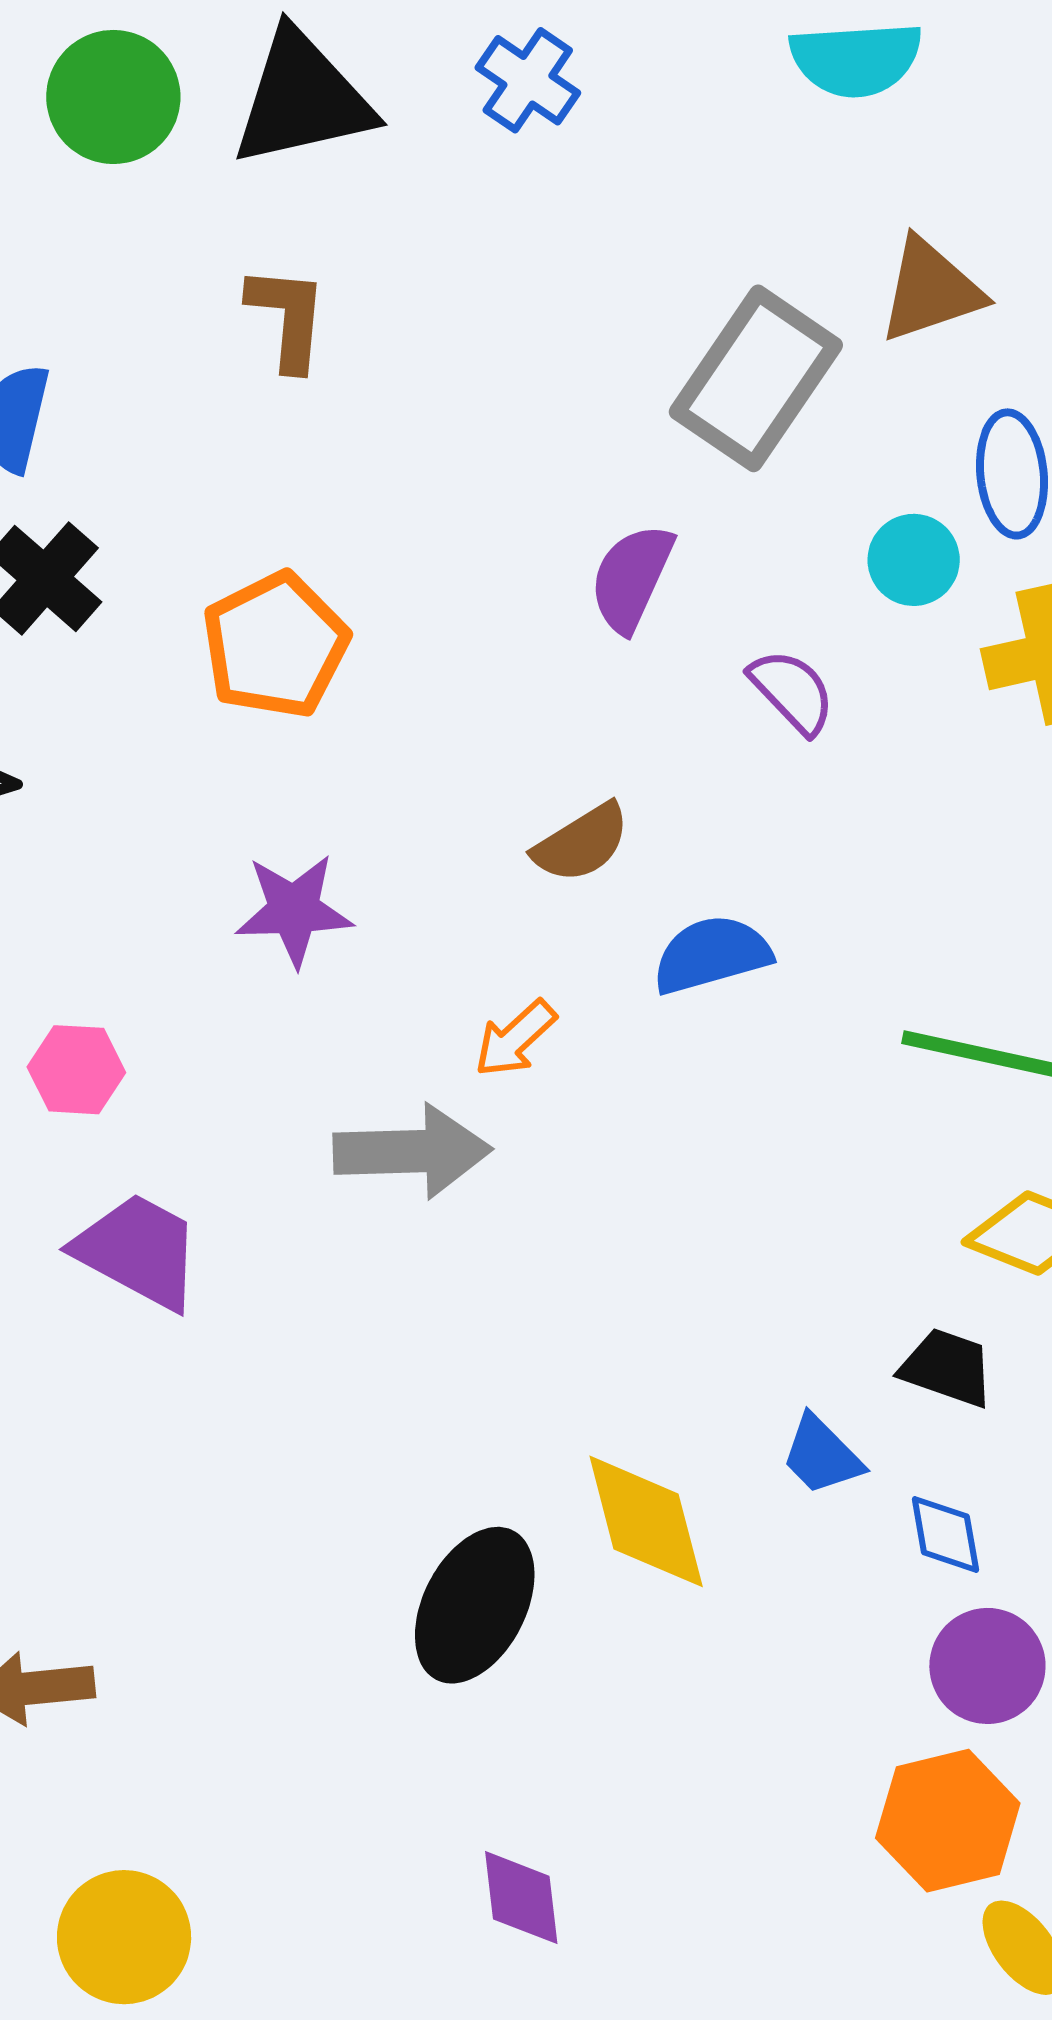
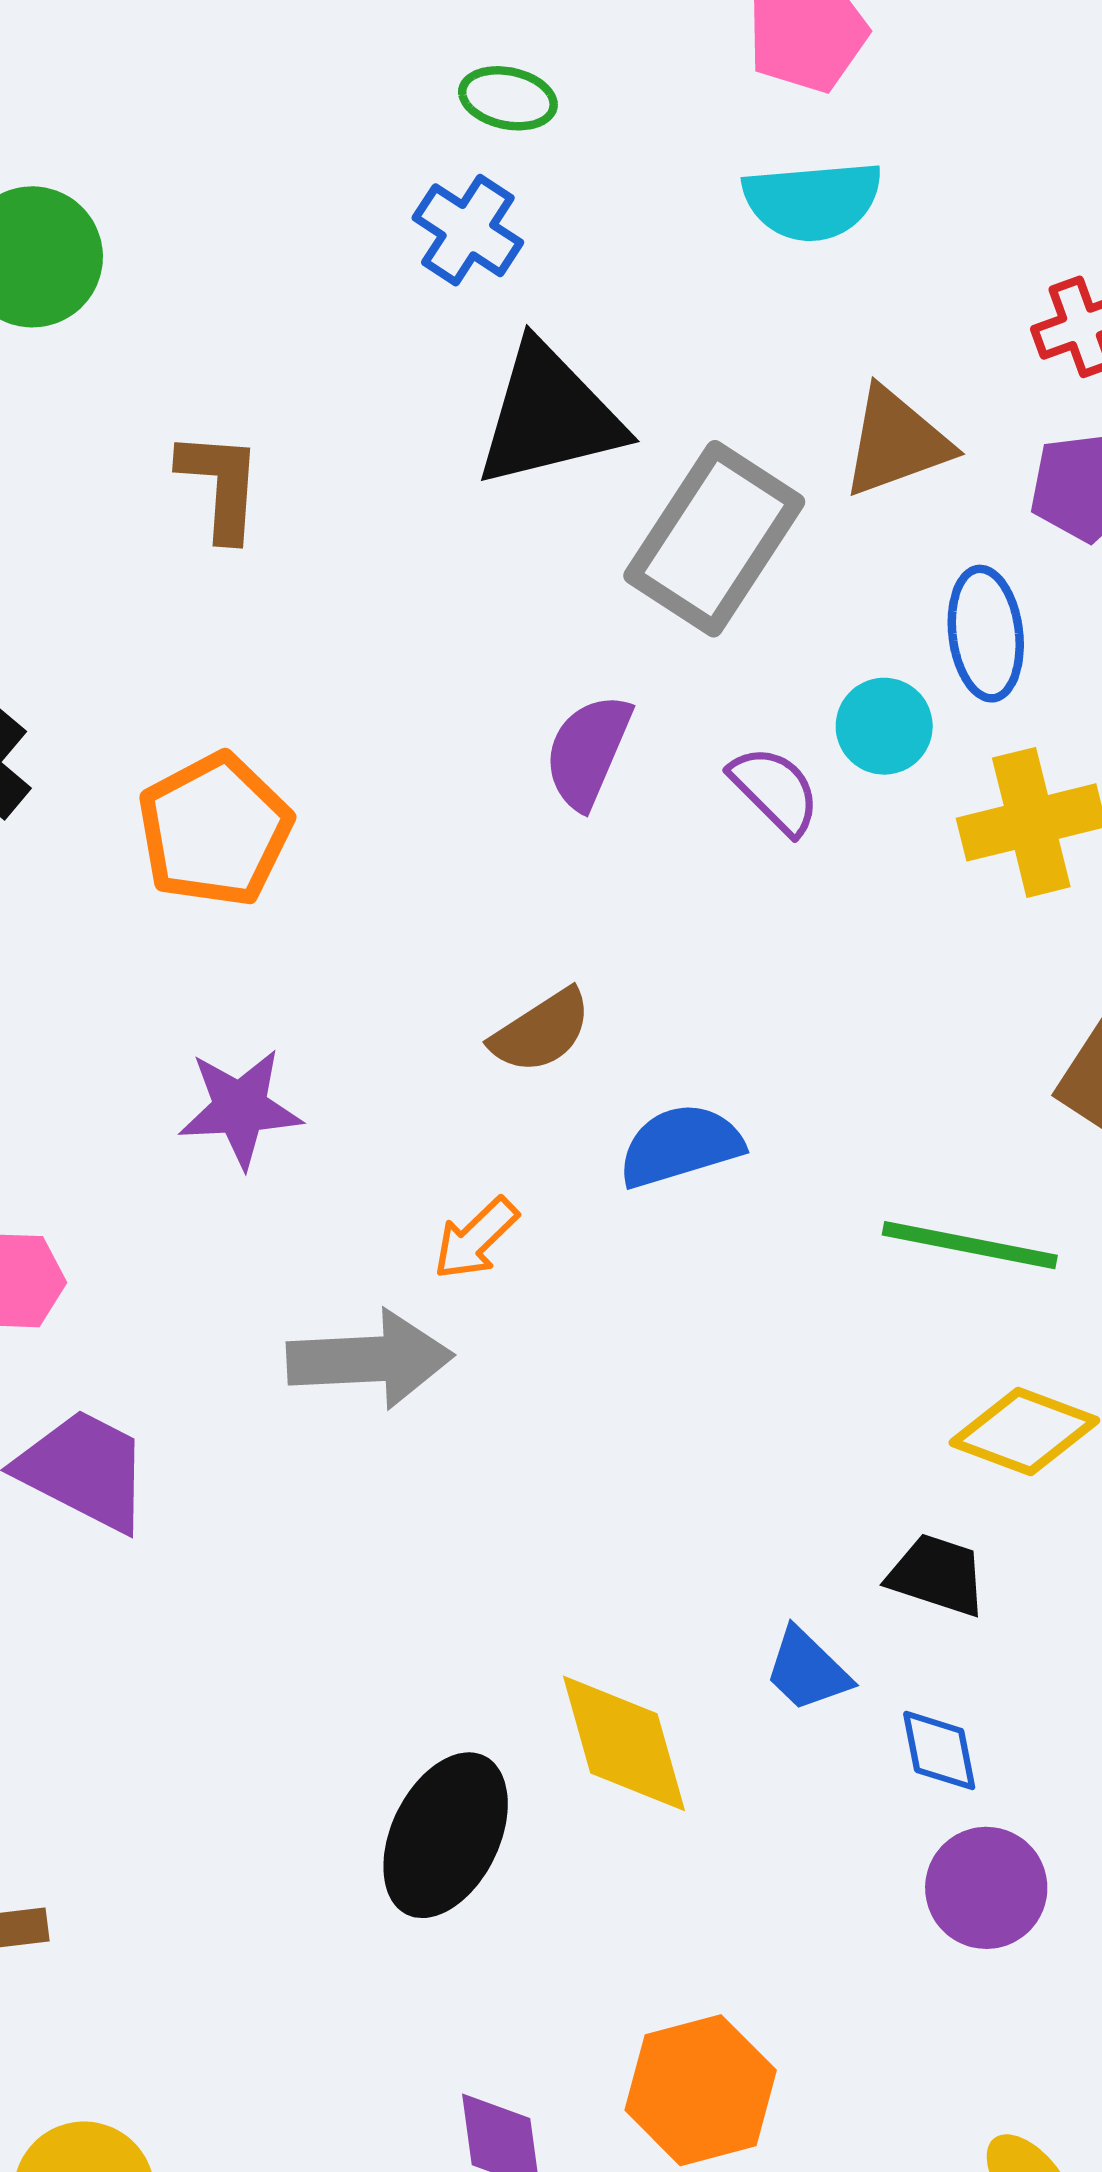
black triangle: (302, 99) -> (549, 416), moved
purple semicircle: (792, 691) -> (775, 790), moved
orange hexagon: (948, 1821) -> (701, 2090), moved

